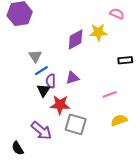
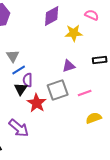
purple diamond: (76, 40) -> (52, 16), moved
purple triangle: (72, 78) -> (69, 66), moved
red star: (60, 105) -> (37, 103), turned 30
gray square: (76, 124) -> (58, 90), moved, turned -35

